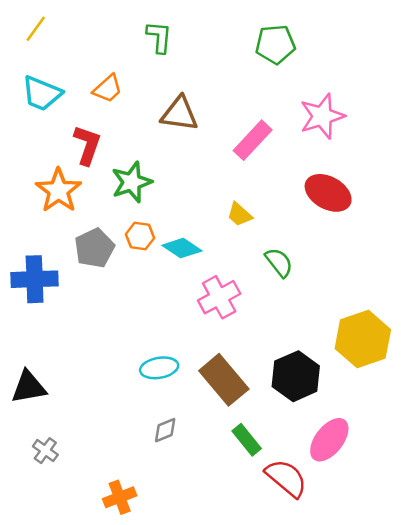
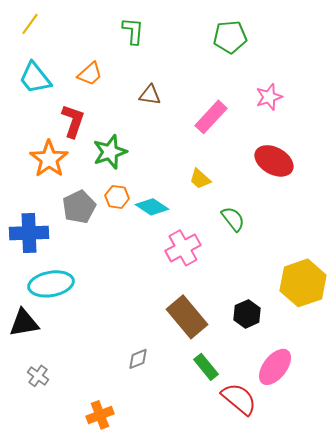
cyan trapezoid: (42, 93) -> (35, 78), turned 30
brown triangle: (180, 114) -> (150, 95), size x0.7
pink star: (322, 116) -> (269, 97), size x0.7
cyan ellipse: (159, 368) -> (51, 284), moved, size x1.4
black hexagon: (296, 376) -> (247, 314), size x0.7

